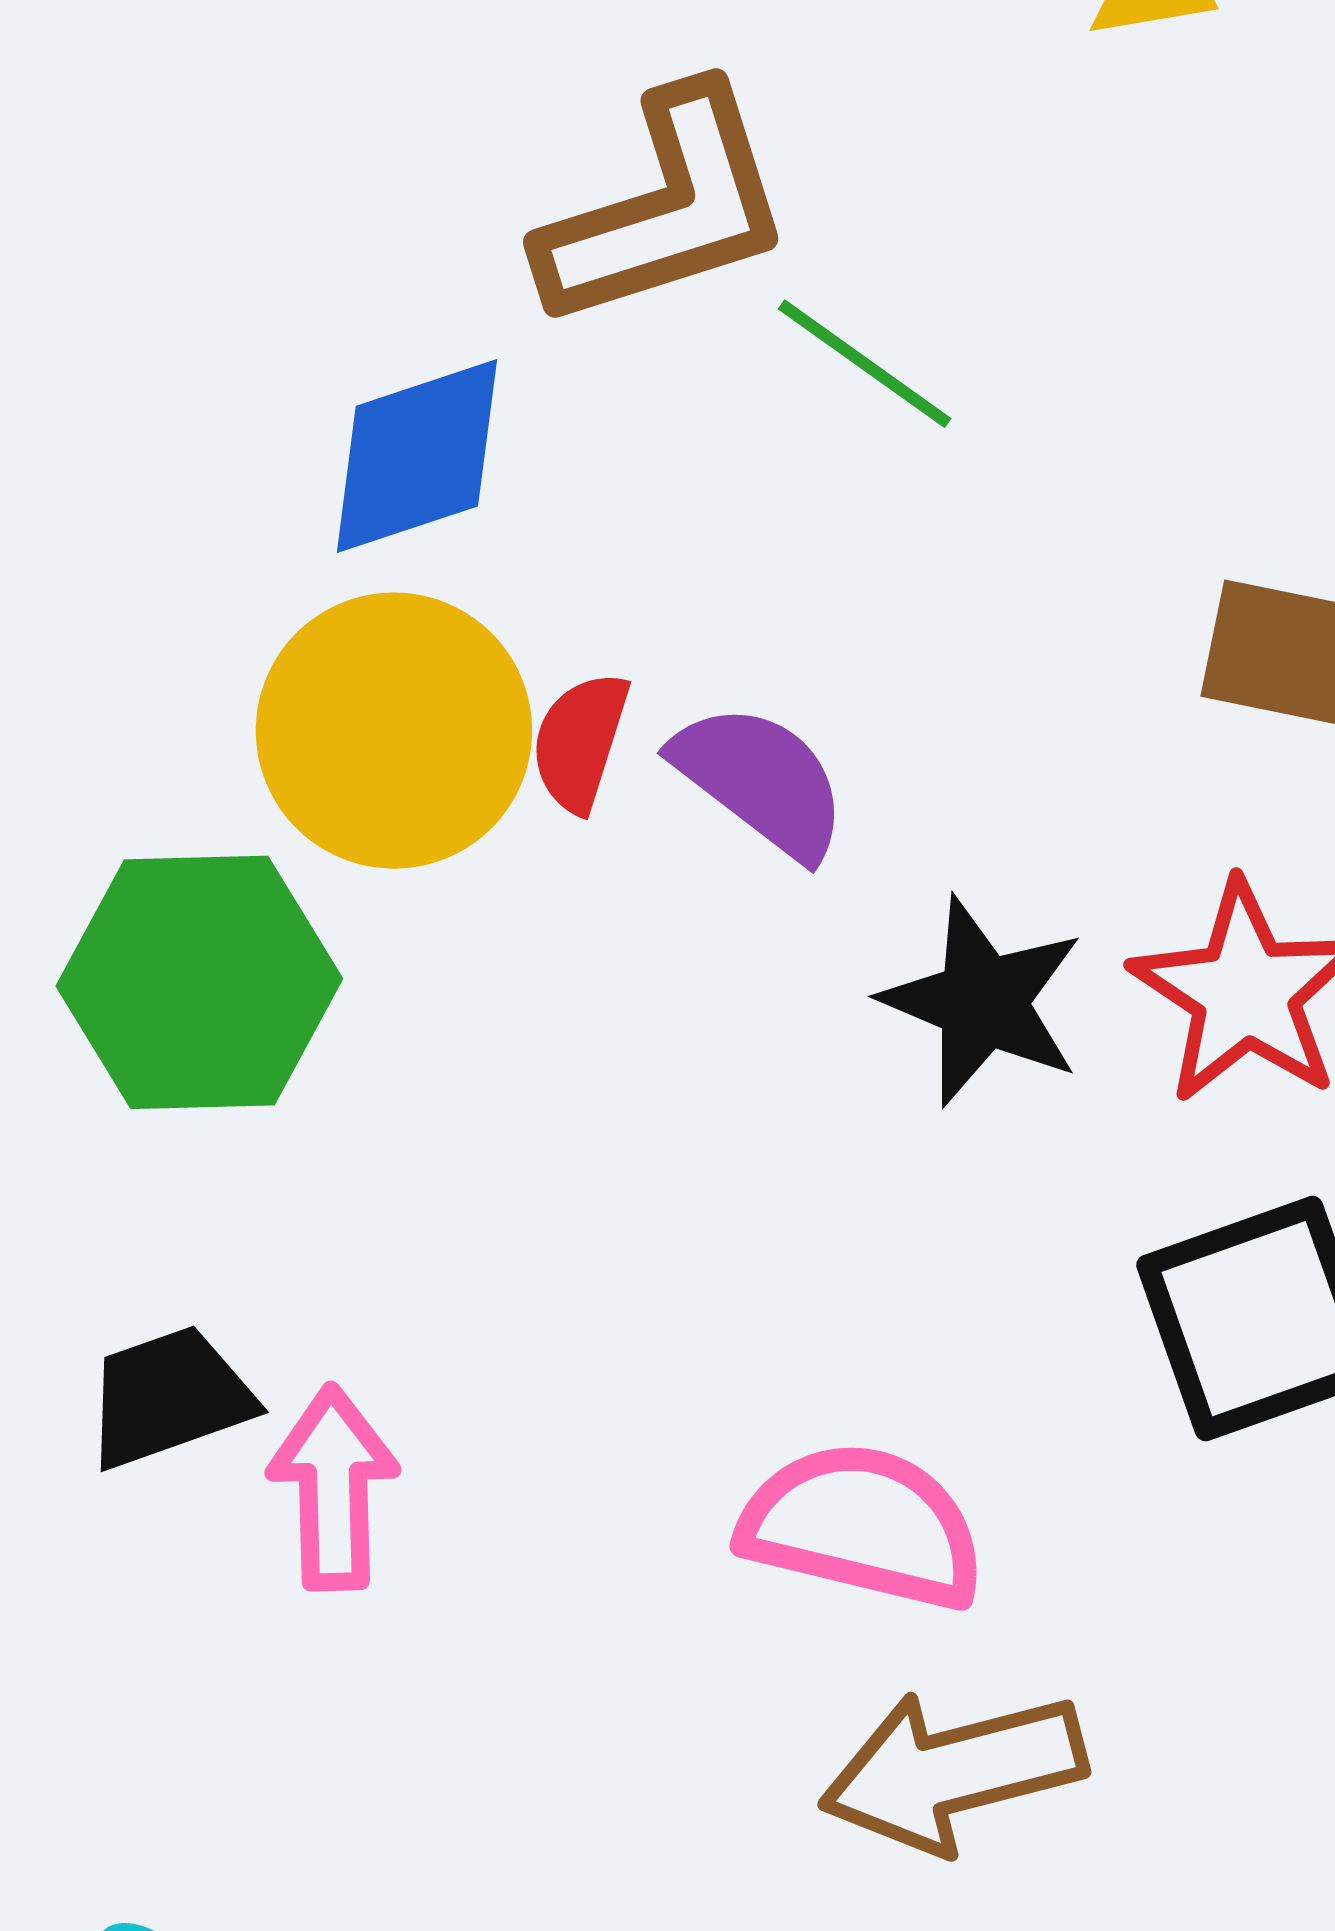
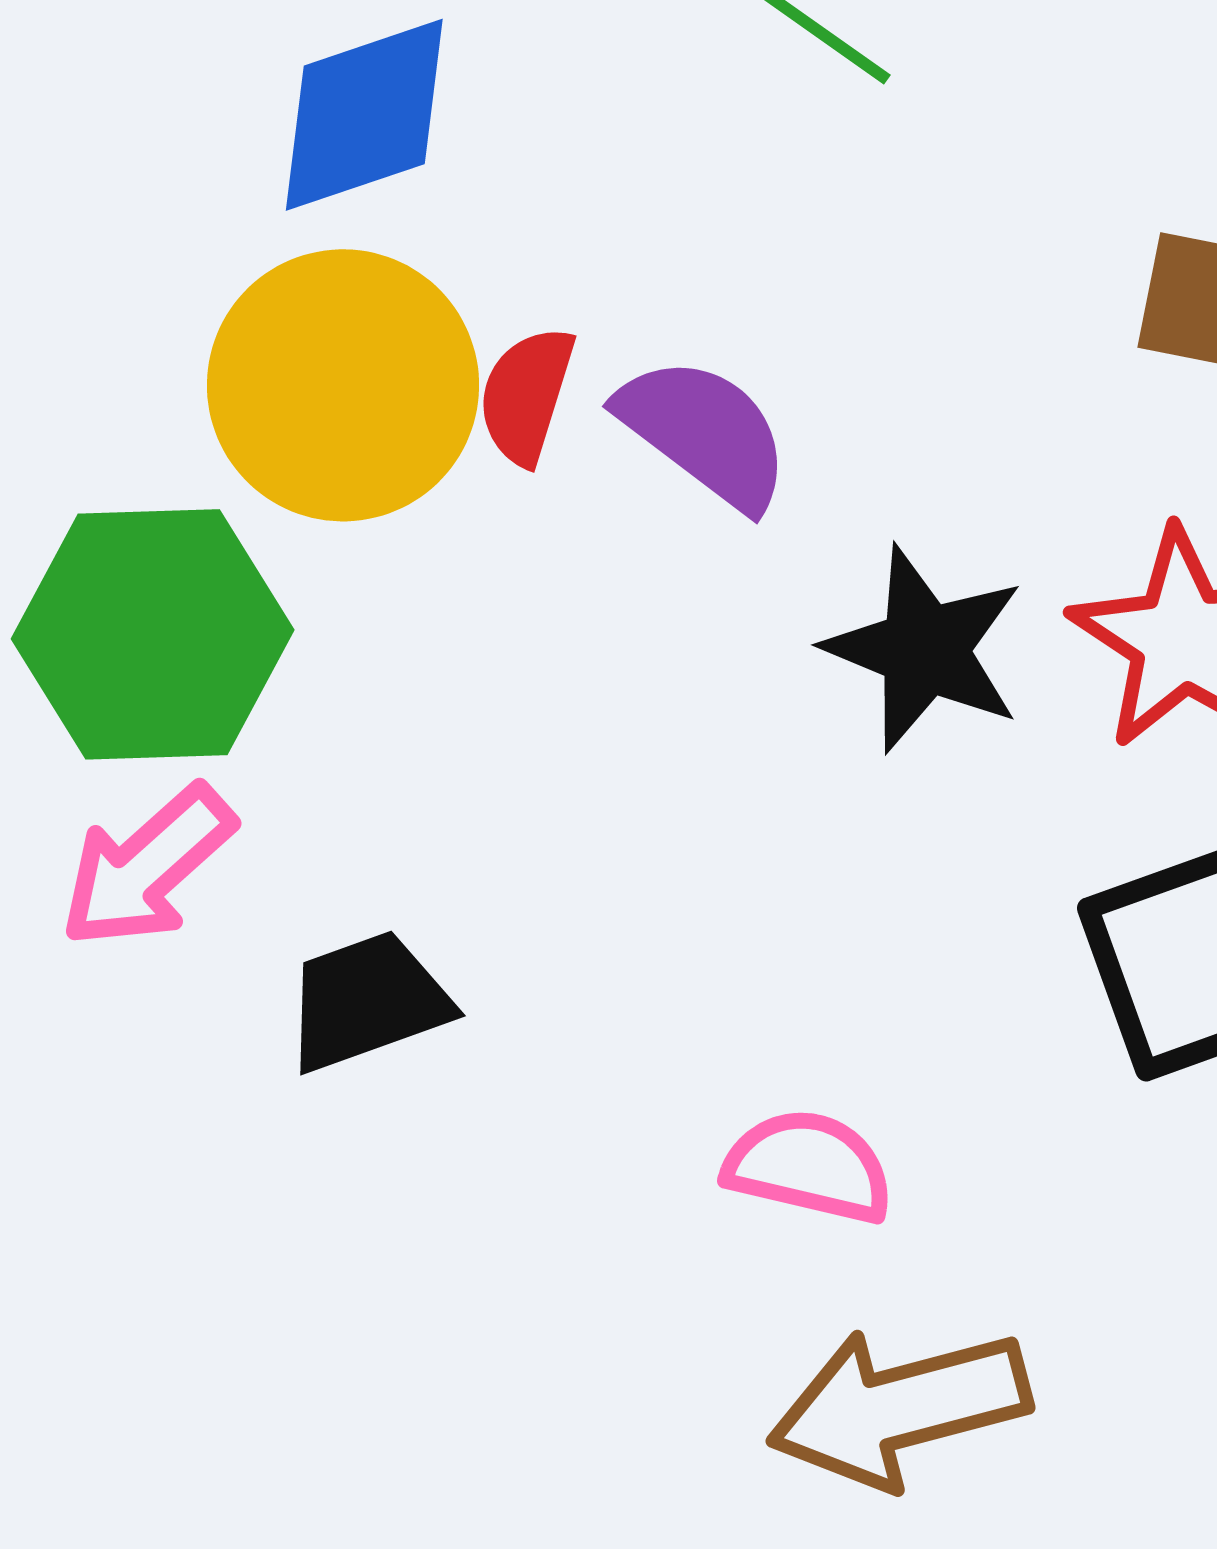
black trapezoid: (169, 1397) -> (367, 1001), moved
pink arrow: (333, 1488) -> (147, 867), moved, turned -130
pink semicircle: (863, 1526) -> (809, 1166), size x0.7

